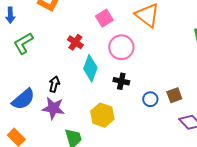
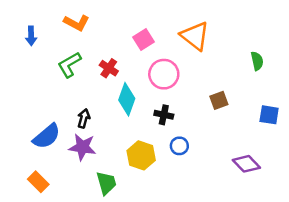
green L-shape: (23, 43) -> (69, 65), moved
brown square: (174, 95) -> (219, 100), moved
blue circle: (150, 99) -> (179, 146), moved

